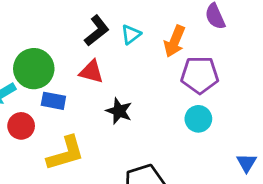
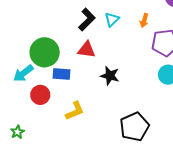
orange arrow: (175, 41) -> (144, 21), size x0.6
yellow L-shape: (66, 153) -> (75, 111), size x0.7

